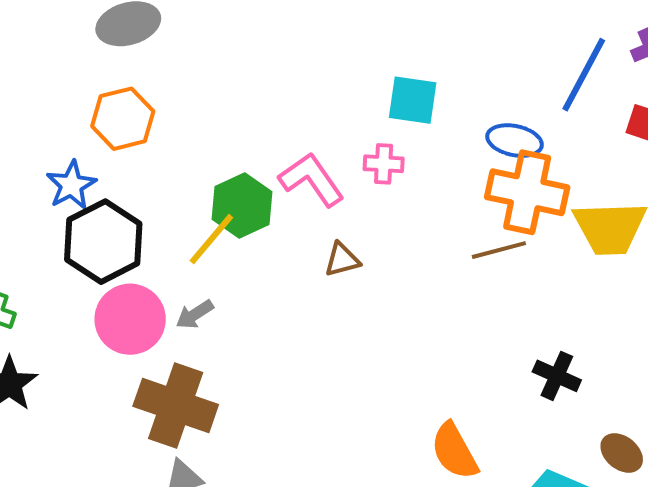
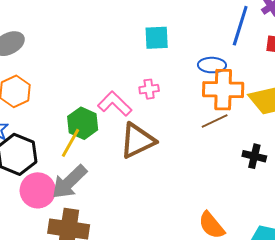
cyan square: (413, 100) -> (157, 38), moved
brown triangle: (342, 260) -> (137, 141), size x2.0
gray arrow: (195, 314) -> (69, 182), size x2.0
black cross: (557, 376) -> (254, 156), moved

